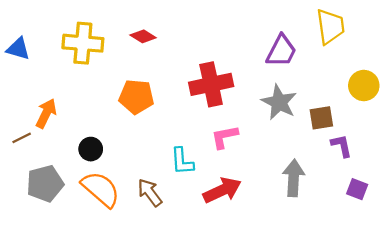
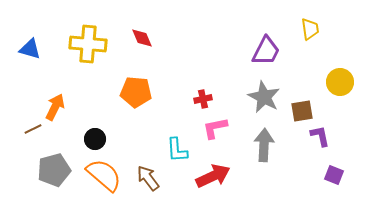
yellow trapezoid: (330, 26) -> (310, 29), size x0.7
red diamond: (143, 36) -> (142, 38), turned 35
red cross: (211, 84) -> (203, 99), moved, size x0.5
gray arrow: (294, 178) -> (264, 145), moved

